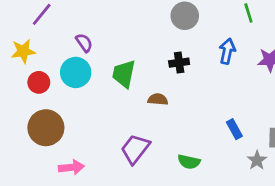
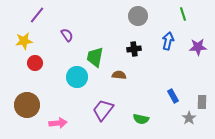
cyan circle: (76, 72) -> (77, 77), moved
brown circle: (46, 128) -> (27, 105), moved

